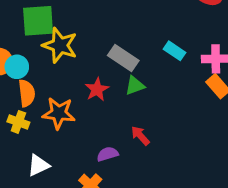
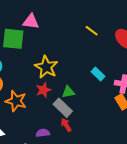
yellow star: (60, 45) -> (46, 67), moved
gray rectangle: (123, 58) -> (63, 108), moved

